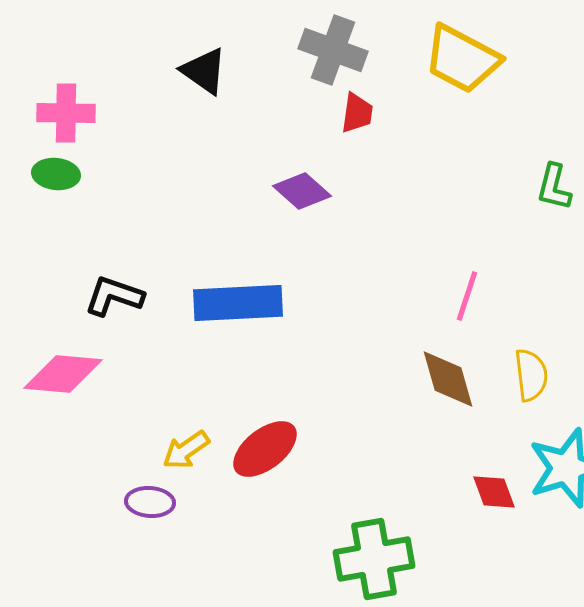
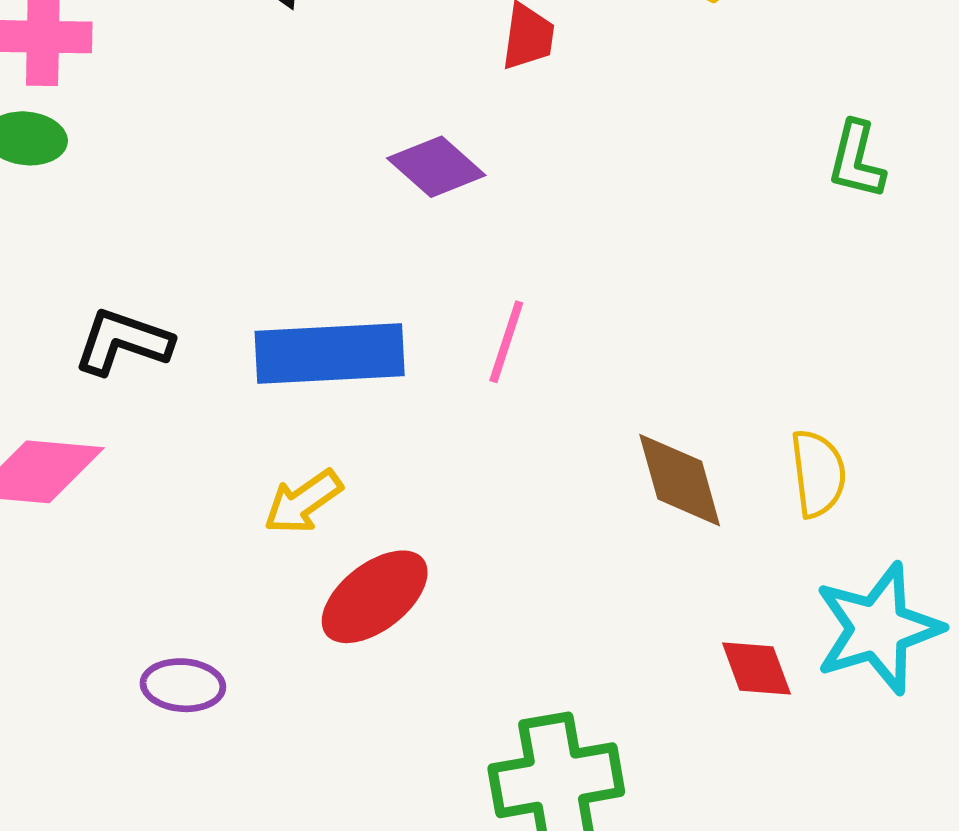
pink line: (467, 296) -> (506, 342), moved
yellow arrow: (186, 450) -> (303, 502), moved

